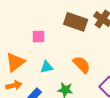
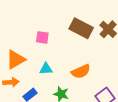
orange semicircle: (82, 65) -> (81, 71), turned 102

